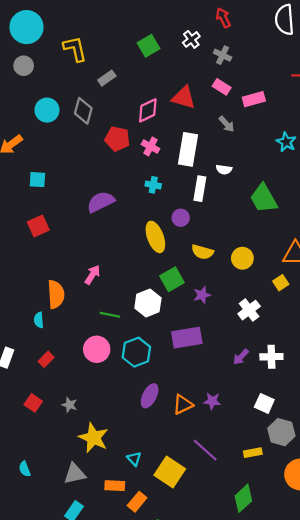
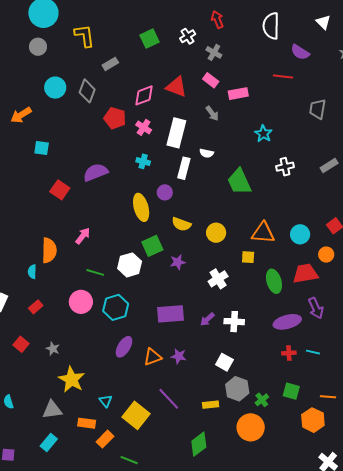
red square: (38, 226) -> (60, 190), moved, turned -36
yellow square: (281, 283) -> (248, 257), turned 32
purple rectangle: (187, 338) -> (170, 314), moved

